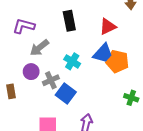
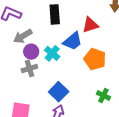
blue trapezoid: (103, 53) -> (73, 41), moved
purple circle: (31, 72) -> (31, 52), moved
blue square: (66, 94) -> (59, 92), moved

